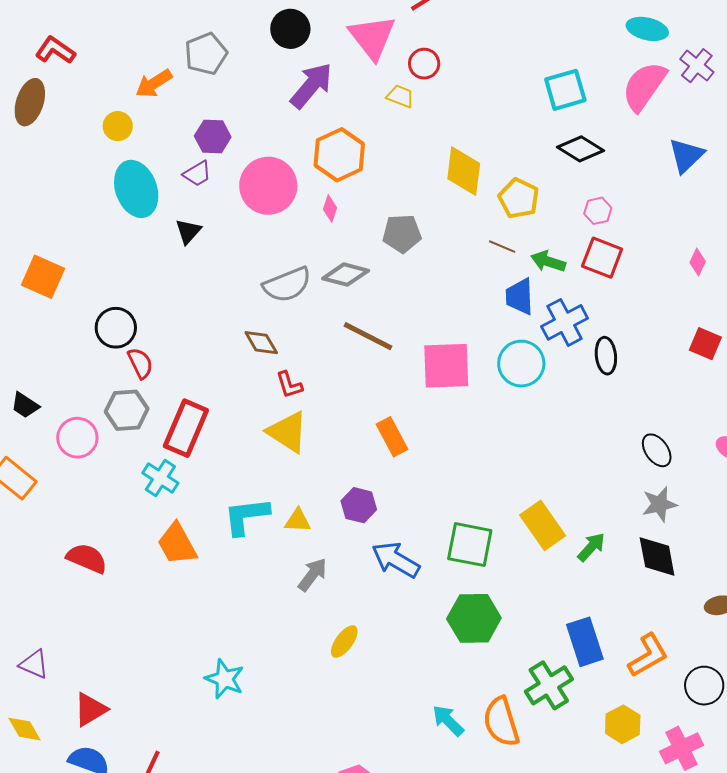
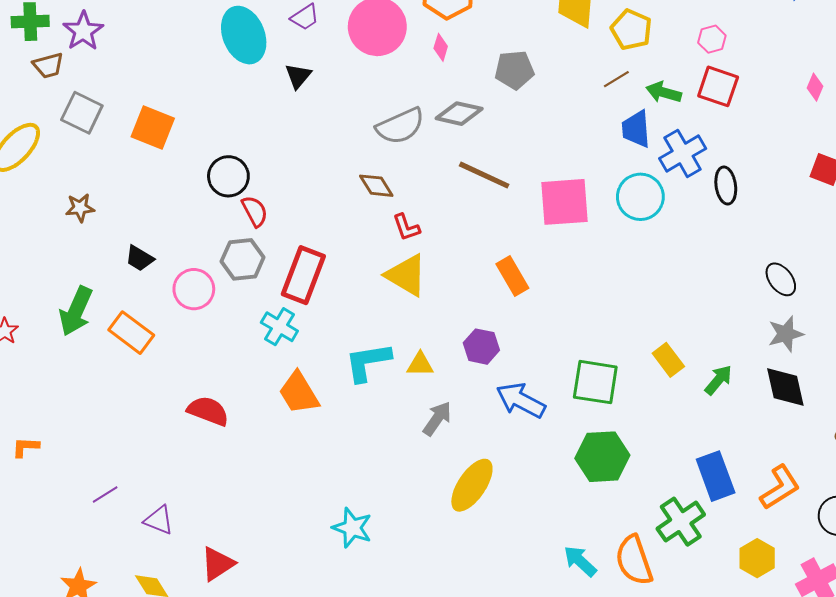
brown line: (502, 247) -> (616, 79), turned -52
yellow rectangle: (543, 525) -> (668, 360), size x0.7
yellow ellipse: (344, 642) -> (472, 485), size x1.6

